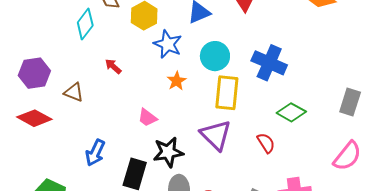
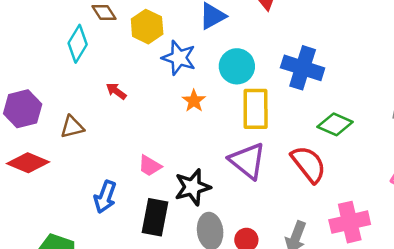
brown triangle: (74, 92) -> (72, 127), turned -30
pink trapezoid: (147, 118) -> (150, 166), moved
red semicircle: (266, 143) -> (309, 164), size x1.6

